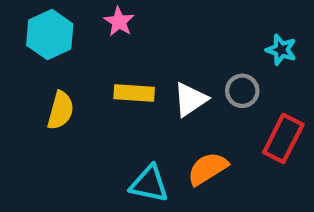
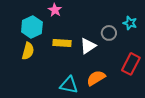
cyan hexagon: (50, 35) -> (32, 27), moved
gray circle: (242, 91) -> (109, 33), moved

